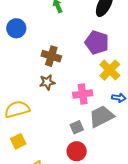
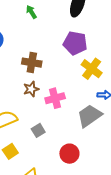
pink cross: (83, 94) -> (55, 98), moved
gray square: (77, 127) -> (38, 130), moved

